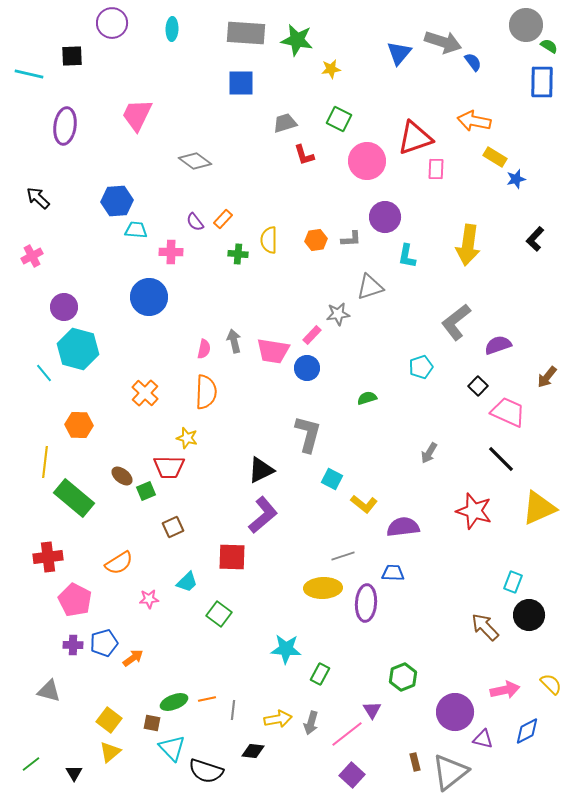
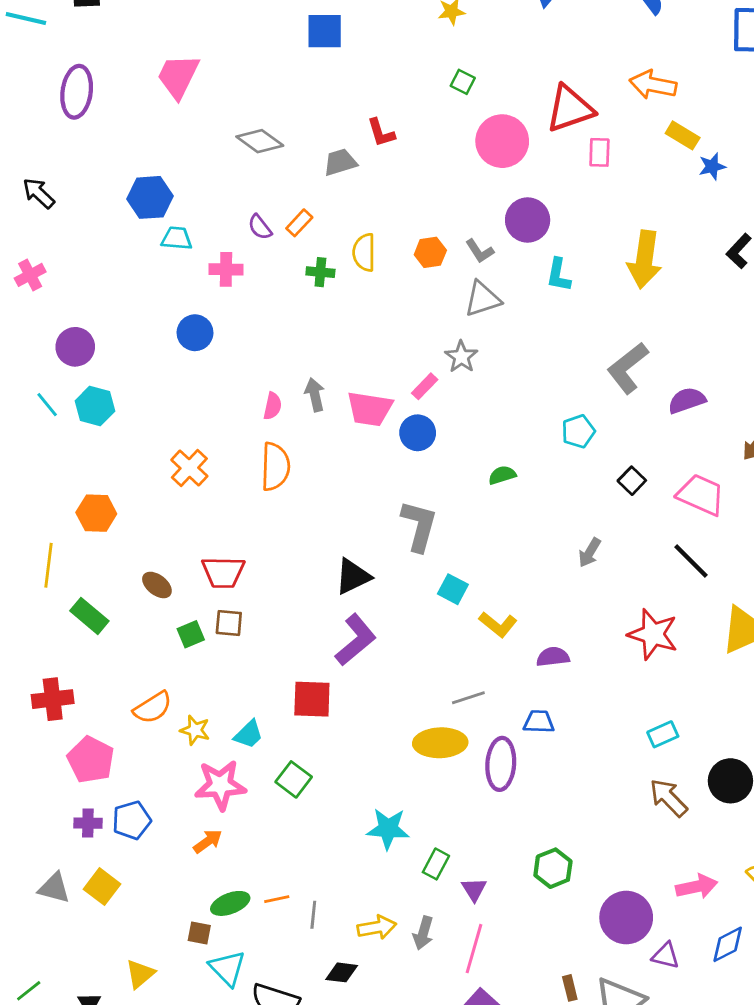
green square: (339, 119) -> (463, 82), size x0.7
gray trapezoid: (285, 123) -> (340, 162), moved
red L-shape: (304, 155) -> (381, 133), moved
gray L-shape: (351, 239) -> (480, 251), turned 60
gray triangle: (370, 287) -> (482, 299), moved
blue circle: (149, 297) -> (195, 333), size x0.7
gray star: (338, 314) -> (461, 357), turned -30
cyan hexagon: (78, 349) -> (95, 406), size x0.7
cyan line: (44, 373) -> (47, 405), moved
black square: (478, 386) -> (632, 481), moved
yellow star: (187, 438) -> (195, 730), moved
green square: (146, 491) -> (191, 634), moved
green rectangle: (74, 498) -> (89, 616), size x0.7
brown square: (173, 527) -> (229, 623), moved, turned 30
purple semicircle: (403, 527) -> (553, 657), size x0.7
cyan rectangle: (513, 582) -> (663, 734), moved, turned 45
pink star: (149, 599) -> (220, 785), moved, size x1.8
orange arrow: (133, 658) -> (208, 841), moved
purple triangle: (372, 710) -> (474, 889), moved
yellow square: (109, 720) -> (102, 887), moved
pink line: (347, 734) -> (474, 949), turned -36

